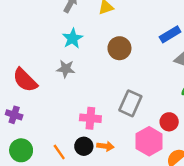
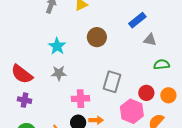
cyan star: (73, 38) -> (57, 46), moved
gray star: (66, 69) -> (59, 73), moved
purple cross: (14, 115) -> (25, 100), moved

